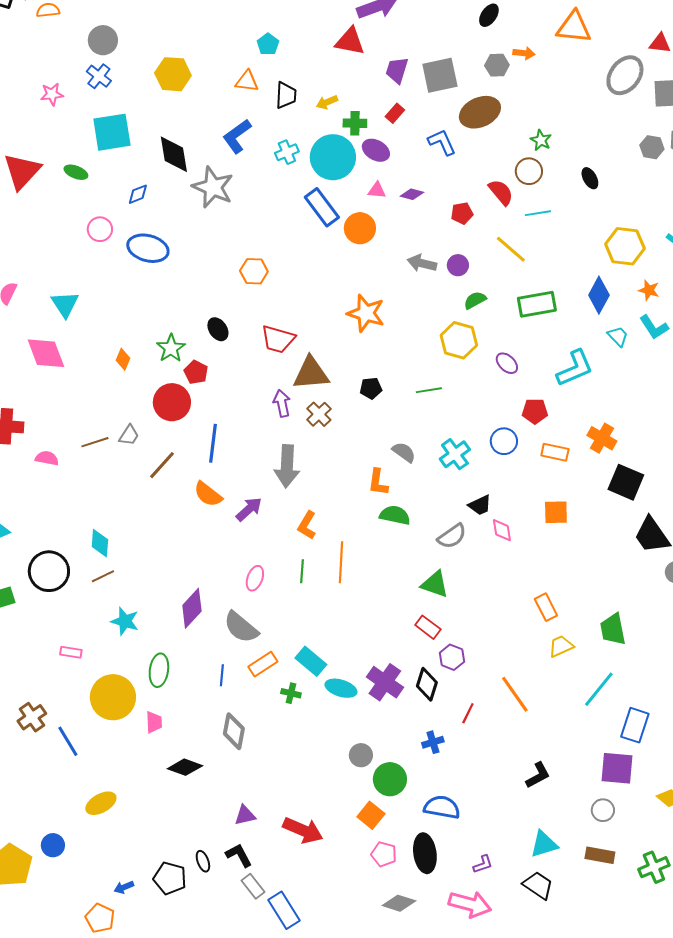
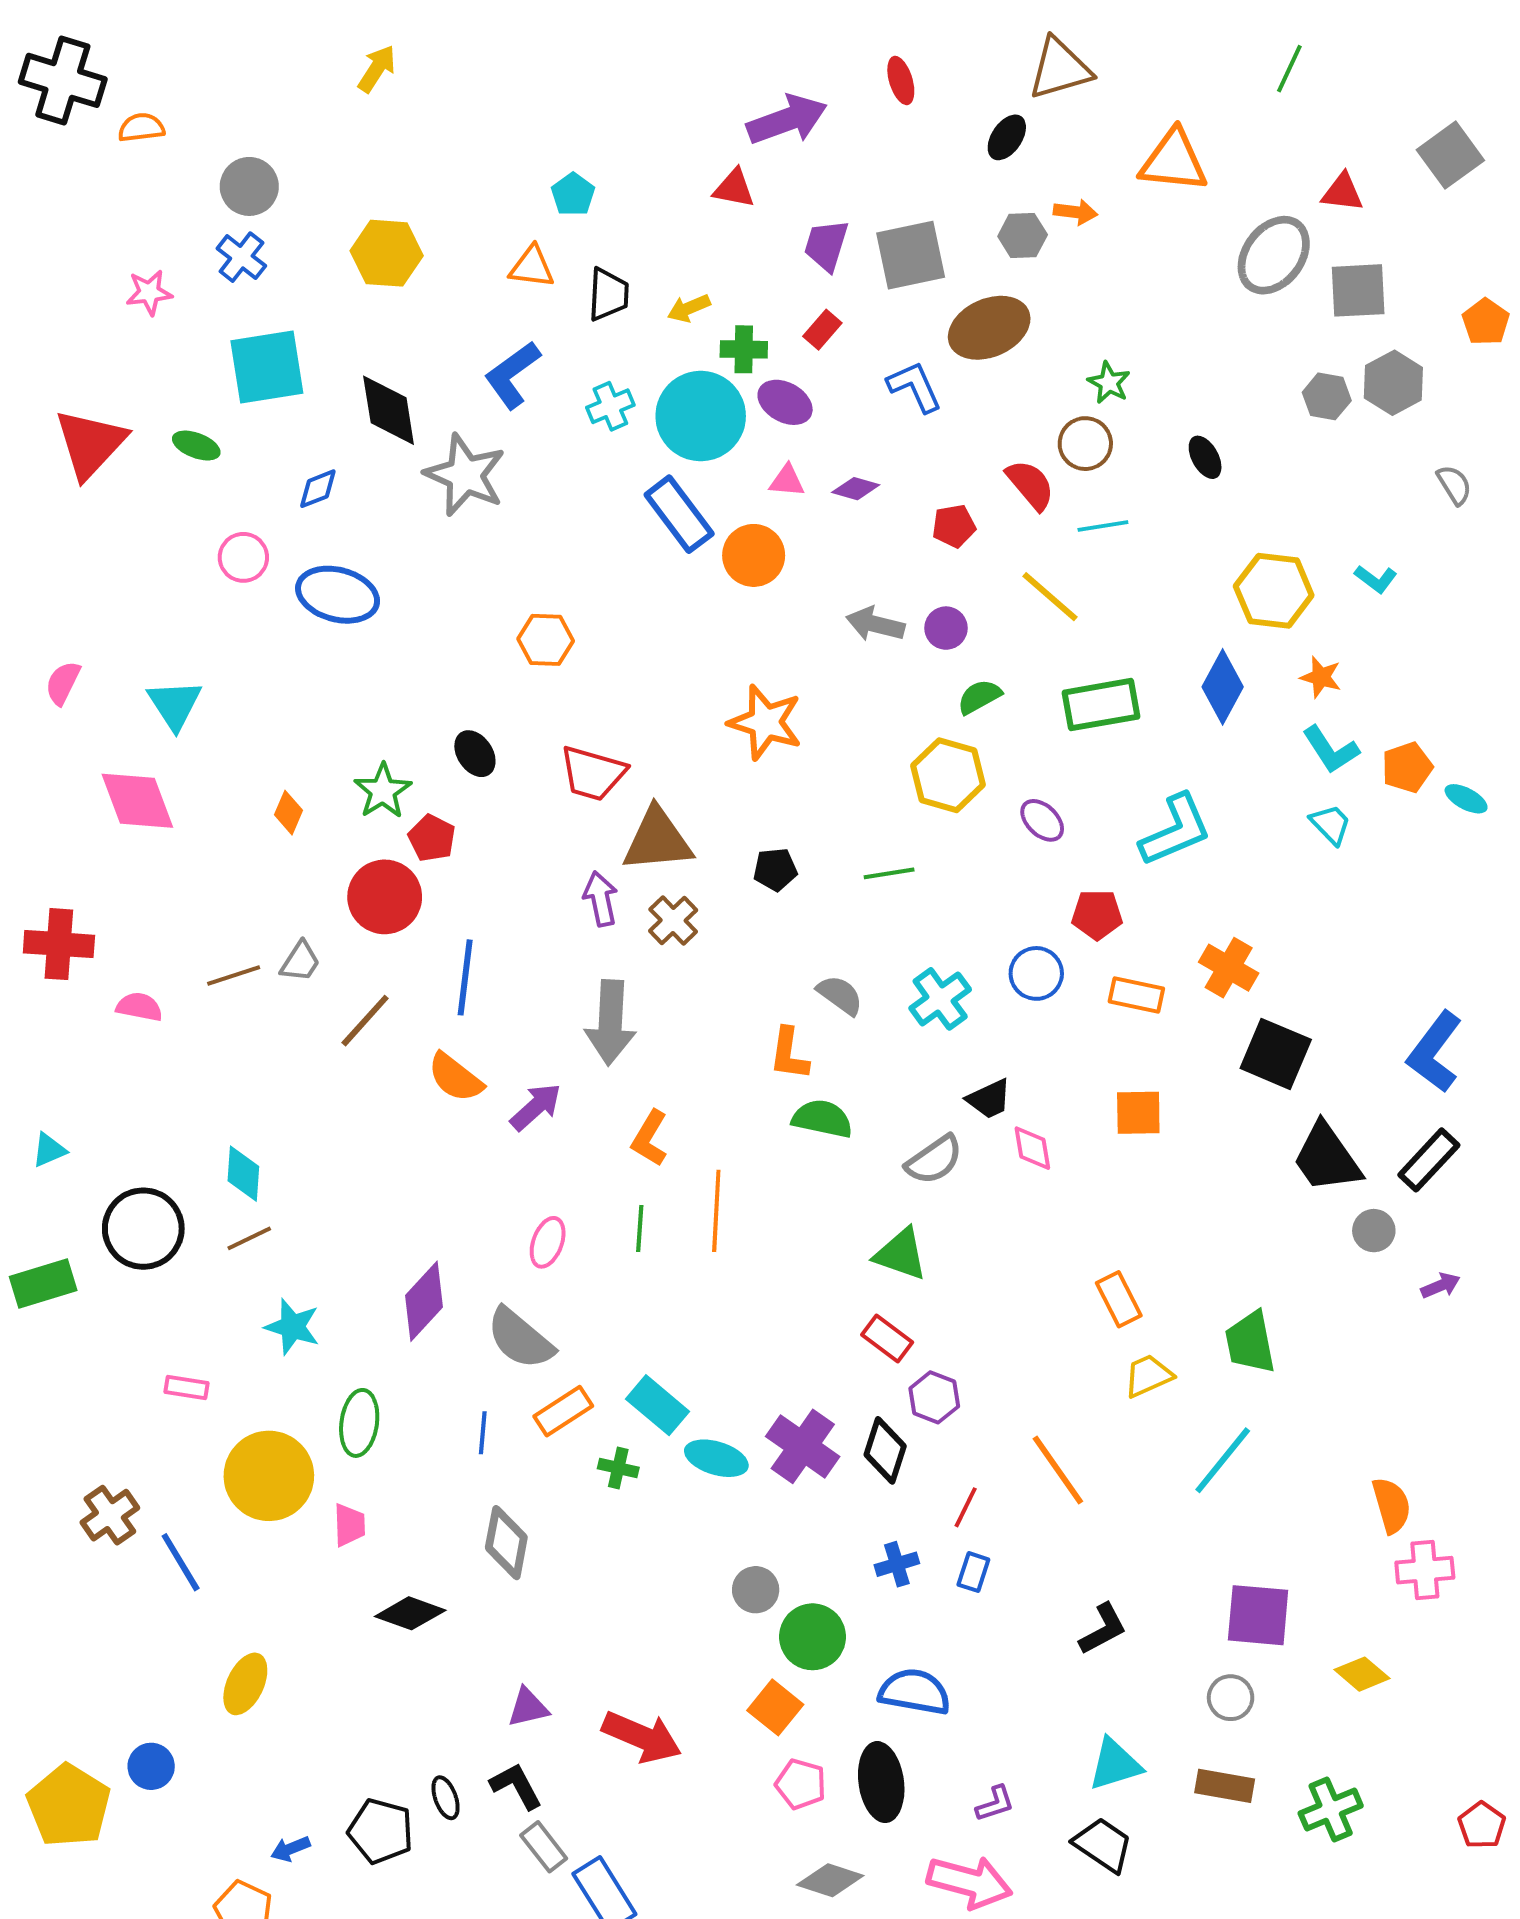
red triangle: (350, 41) -> (734, 188), size x0.7
cyan trapezoid: (618, 336) -> (1331, 824), moved
blue rectangle: (635, 725) -> (973, 1572), moved, size x0.6
yellow ellipse: (101, 803) -> (245, 1684), turned -36

